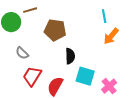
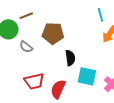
gray semicircle: (22, 53) -> (26, 47), moved
red trapezoid: (32, 76) -> (34, 81), turned -130

